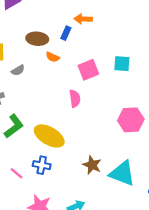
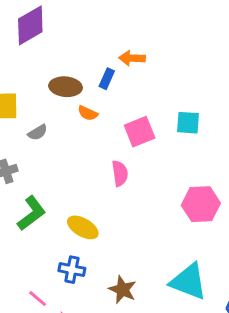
yellow ellipse: (49, 136) -> (83, 227), size x0.7
brown star: (92, 165) -> (122, 290), moved
pink line: (16, 173) -> (38, 299), moved

